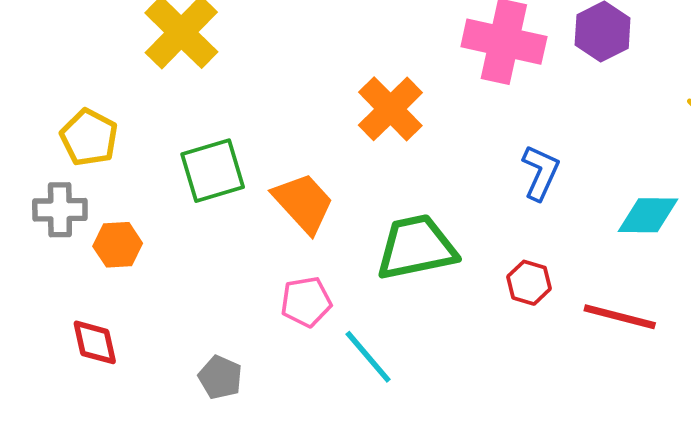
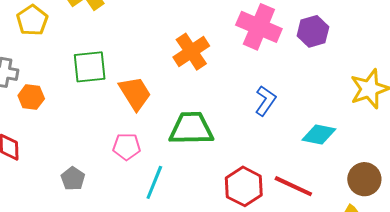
yellow pentagon: (89, 137) -> (32, 20), moved
red hexagon: (529, 283) -> (244, 186), moved, size x1.6
cyan line: (368, 357) -> (154, 182), turned 52

